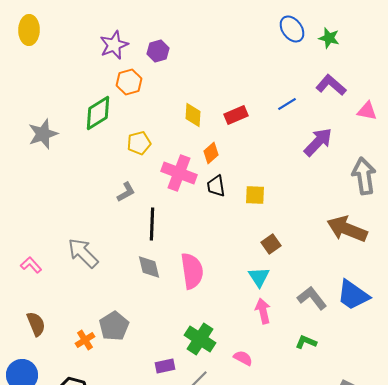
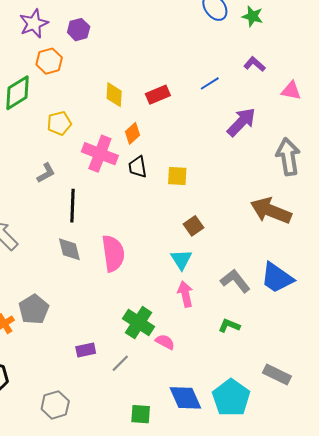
purple L-shape: (331, 85) -> (255, 64), size x0.7
green cross: (200, 339) -> (139, 323), moved

